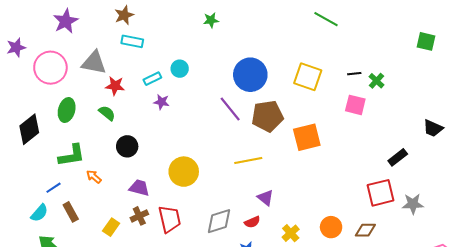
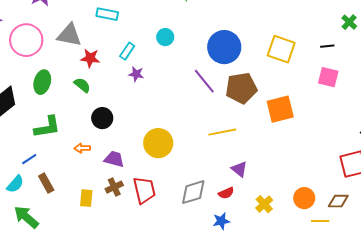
cyan circle: (180, 69) -> (165, 37), moved
cyan rectangle: (152, 79) -> (127, 51), turned -30
green cross: (376, 81) -> (349, 22), moved
orange arrow: (94, 177) -> (82, 148), moved, turned -42
yellow rectangle: (111, 227) -> (86, 198), turned -30

